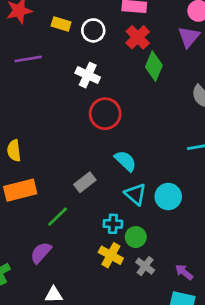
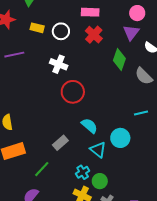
green diamond: (154, 66) -> (119, 59), moved
cyan circle: (168, 197) -> (120, 138), moved
cyan cross: (113, 224) -> (83, 172), turned -32

